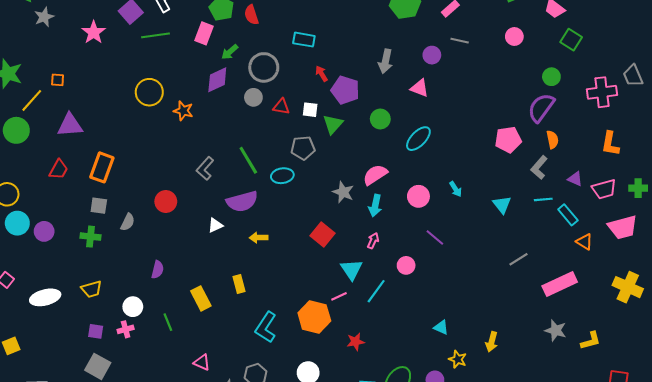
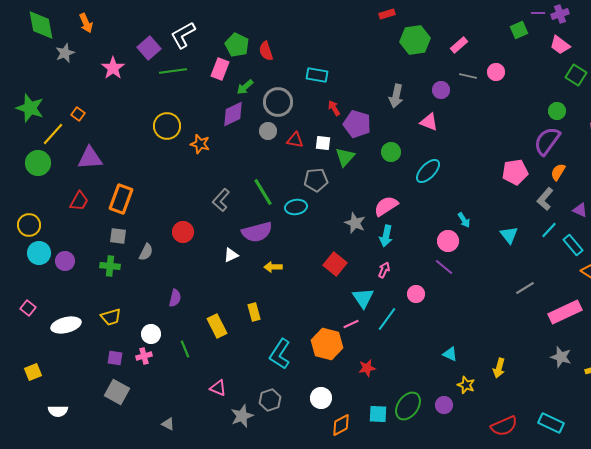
pink circle: (514, 36) -> (496, 72), moved
orange square: (58, 80) -> (78, 114), turned 32
orange semicircle: (552, 140) -> (558, 172), turned -138
pink circle: (418, 196) -> (448, 241), moved
cyan line: (543, 199) -> (549, 230), turned -42

